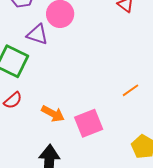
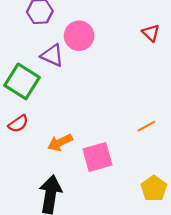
orange arrow: (53, 114) -> (60, 143), turned 120

